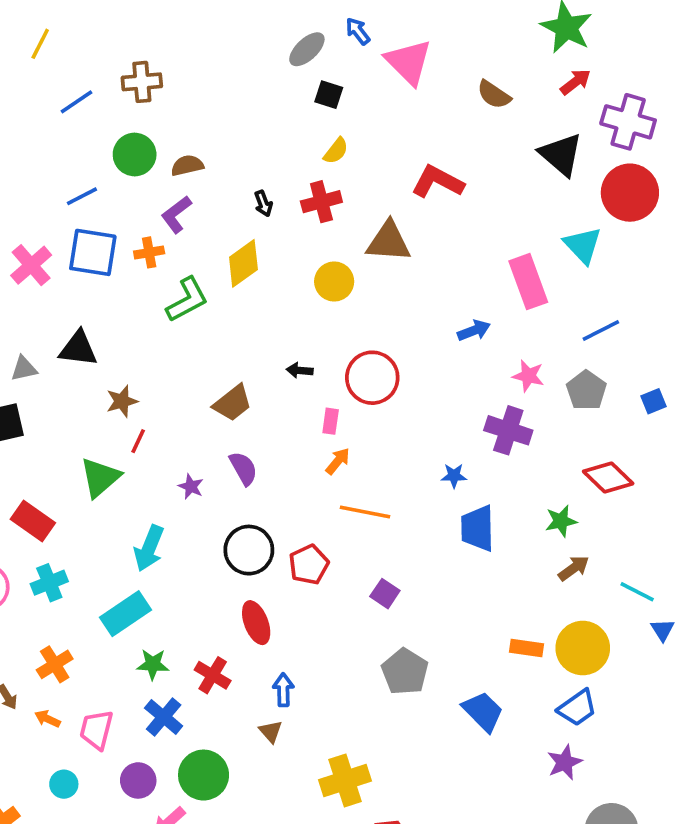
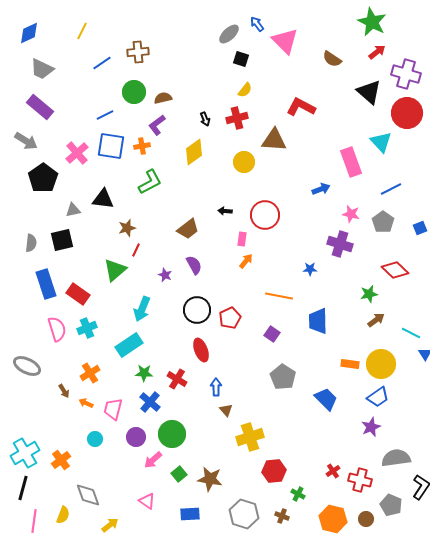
green L-shape: (187, 300) -> (150, 182), moved
orange line: (365, 512) -> (279, 296), moved
blue trapezoid: (477, 528) -> (318, 321), moved
brown triangle: (271, 731) -> (226, 410), moved

